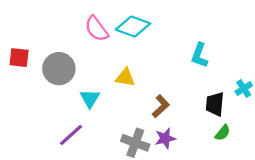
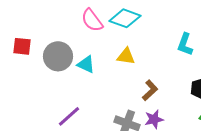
yellow triangle: (125, 77) -> (126, 56), moved
cyan triangle: (90, 98) -> (86, 64), moved, turned -36

